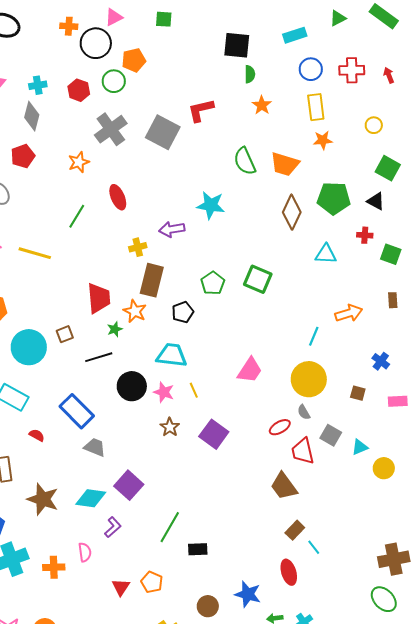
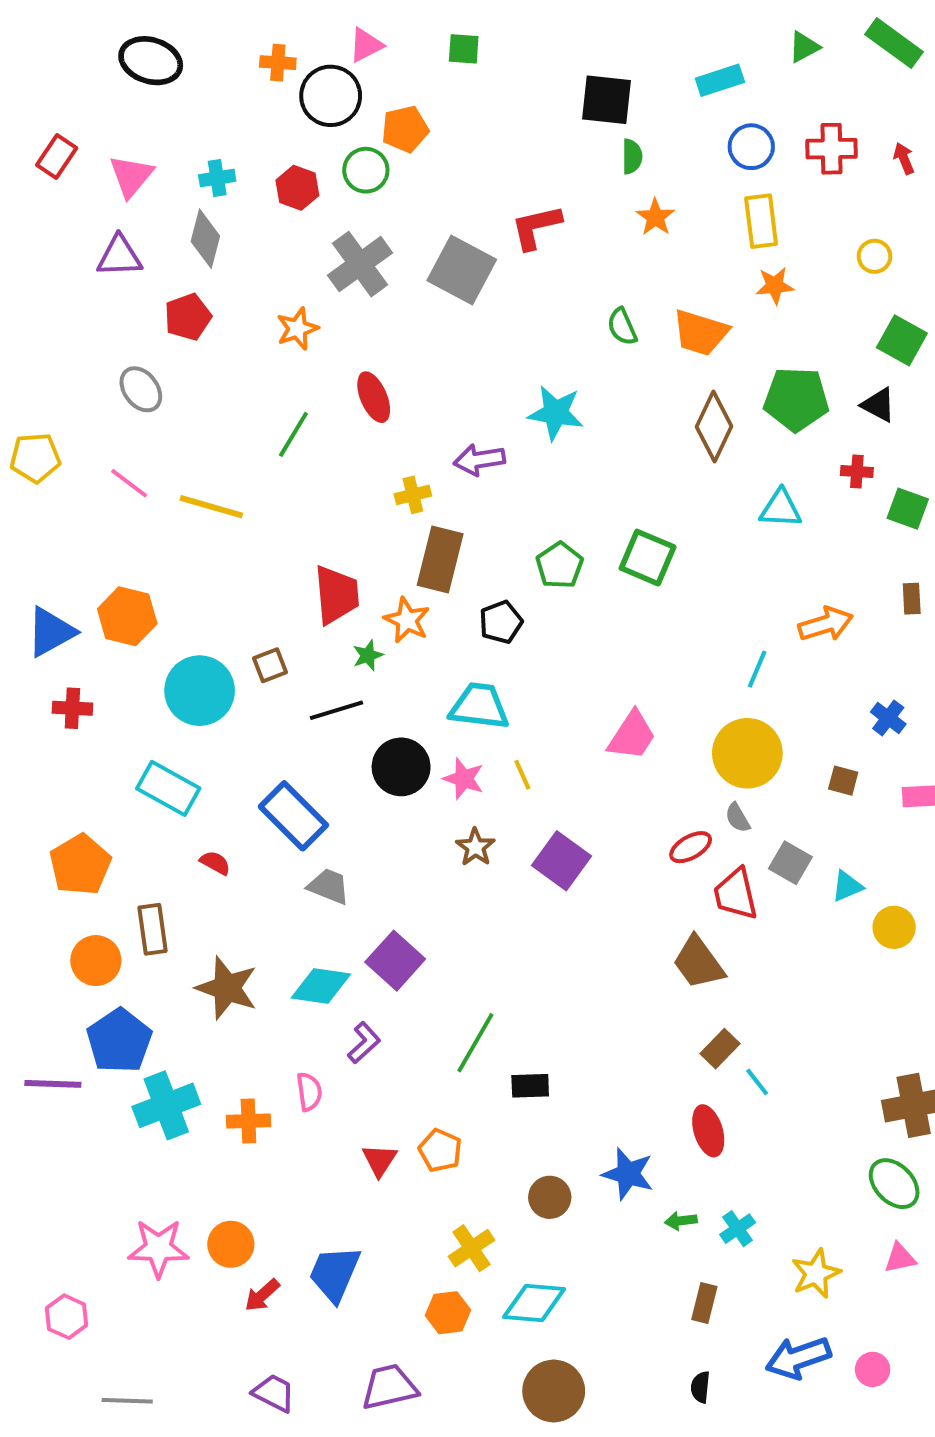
green semicircle: (245, 161) -> (622, 327), size x0.7

